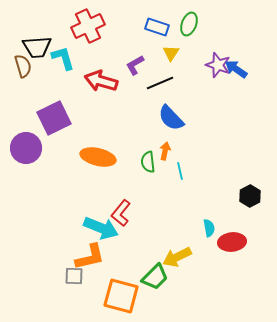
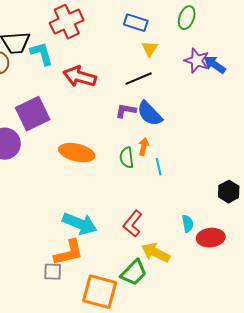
green ellipse: (189, 24) -> (187, 18), moved
purple L-shape: (135, 65) -> (126, 111), moved, turned 40
red L-shape: (121, 213) -> (133, 224), moved
yellow arrow: (177, 257) -> (156, 253), turned 52

